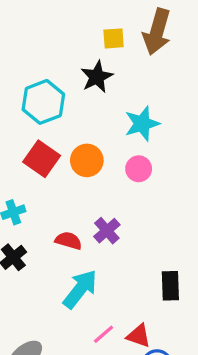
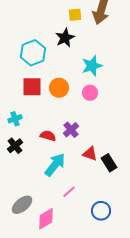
red square: (42, 159) -> (32, 87), turned -35
black rectangle: (170, 286) -> (109, 163), turned -30
red triangle: (139, 336) -> (90, 154), moved

